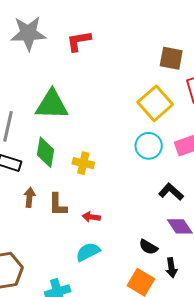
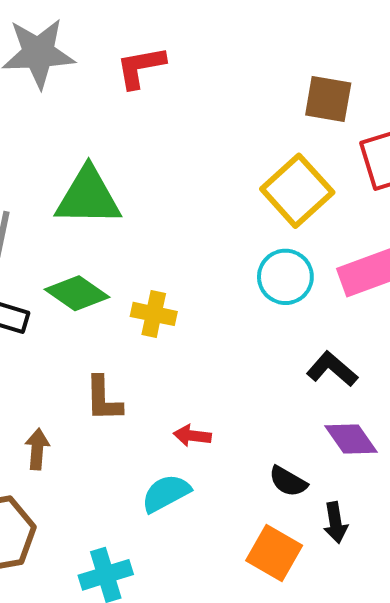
green diamond: (45, 152) -> (77, 293), turned -64
brown arrow: (29, 197) -> (37, 449), moved
red arrow: (91, 217) -> (192, 436), moved

